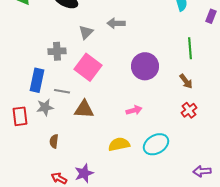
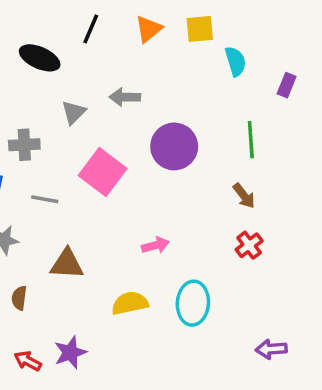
purple circle: (145, 66) -> (174, 146), moved
pink square: (88, 67) -> (103, 172), moved
gray line: (62, 91) -> (45, 199), moved
brown triangle: (84, 109) -> (67, 264), moved
cyan ellipse: (156, 144) -> (193, 303), turned -55

